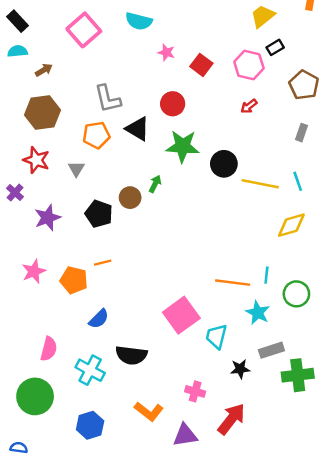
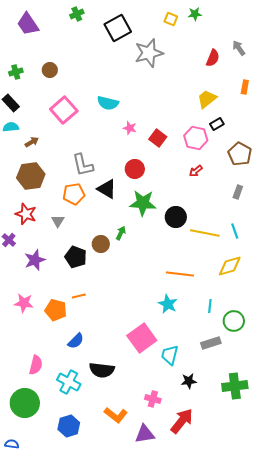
pink star: (34, 271) -> (24, 303), turned 30
orange line: (233, 283) -> (180, 274), moved
cyan star: (258, 313) -> (168, 304), moved
gray rectangle: (271, 350) -> (211, 343), moved

